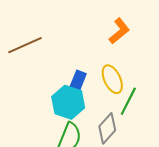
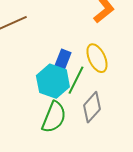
green line: (128, 101) -> (76, 80), moved

